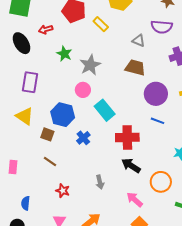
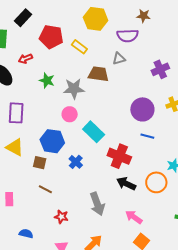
purple semicircle: (162, 27) -> (128, 36), moved
gray triangle: (139, 41) -> (119, 59), turned -32
gray star: (90, 65) -> (74, 89), turned 30
brown trapezoid: (135, 68) -> (98, 74), moved
red cross: (127, 137) -> (119, 156), turned 30
gray arrow: (100, 182) -> (97, 204), size x1.6
orange circle: (161, 182) -> (156, 182), moved
blue semicircle: (26, 203) -> (26, 234), turned 104

